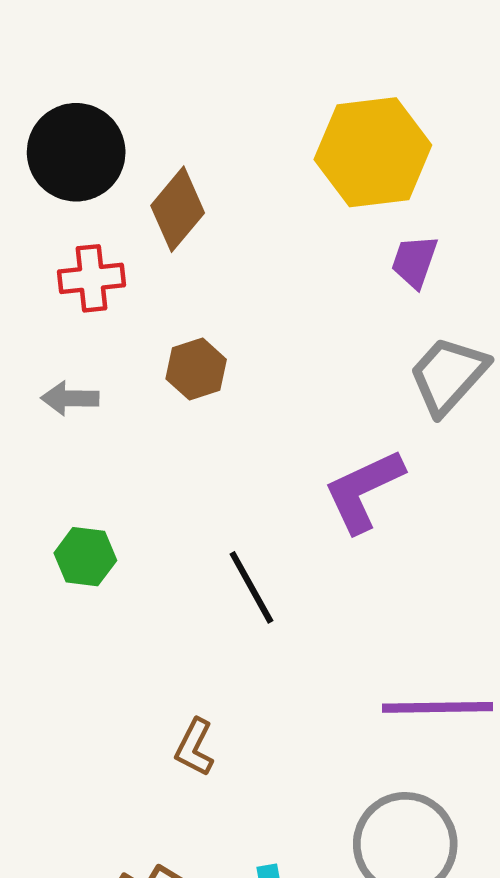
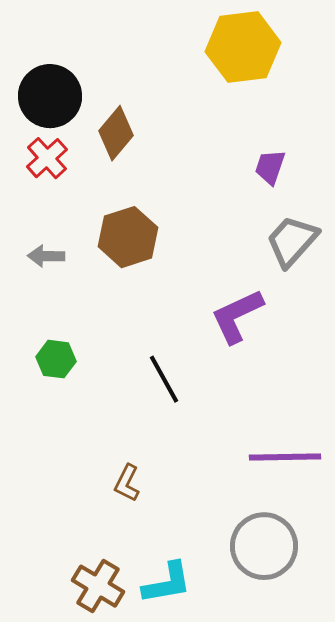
yellow hexagon: (373, 152) -> (243, 47), moved
red cross: (91, 278) -> (47, 158), moved, turned -36
brown hexagon: (196, 369) -> (128, 237), size x1.5

